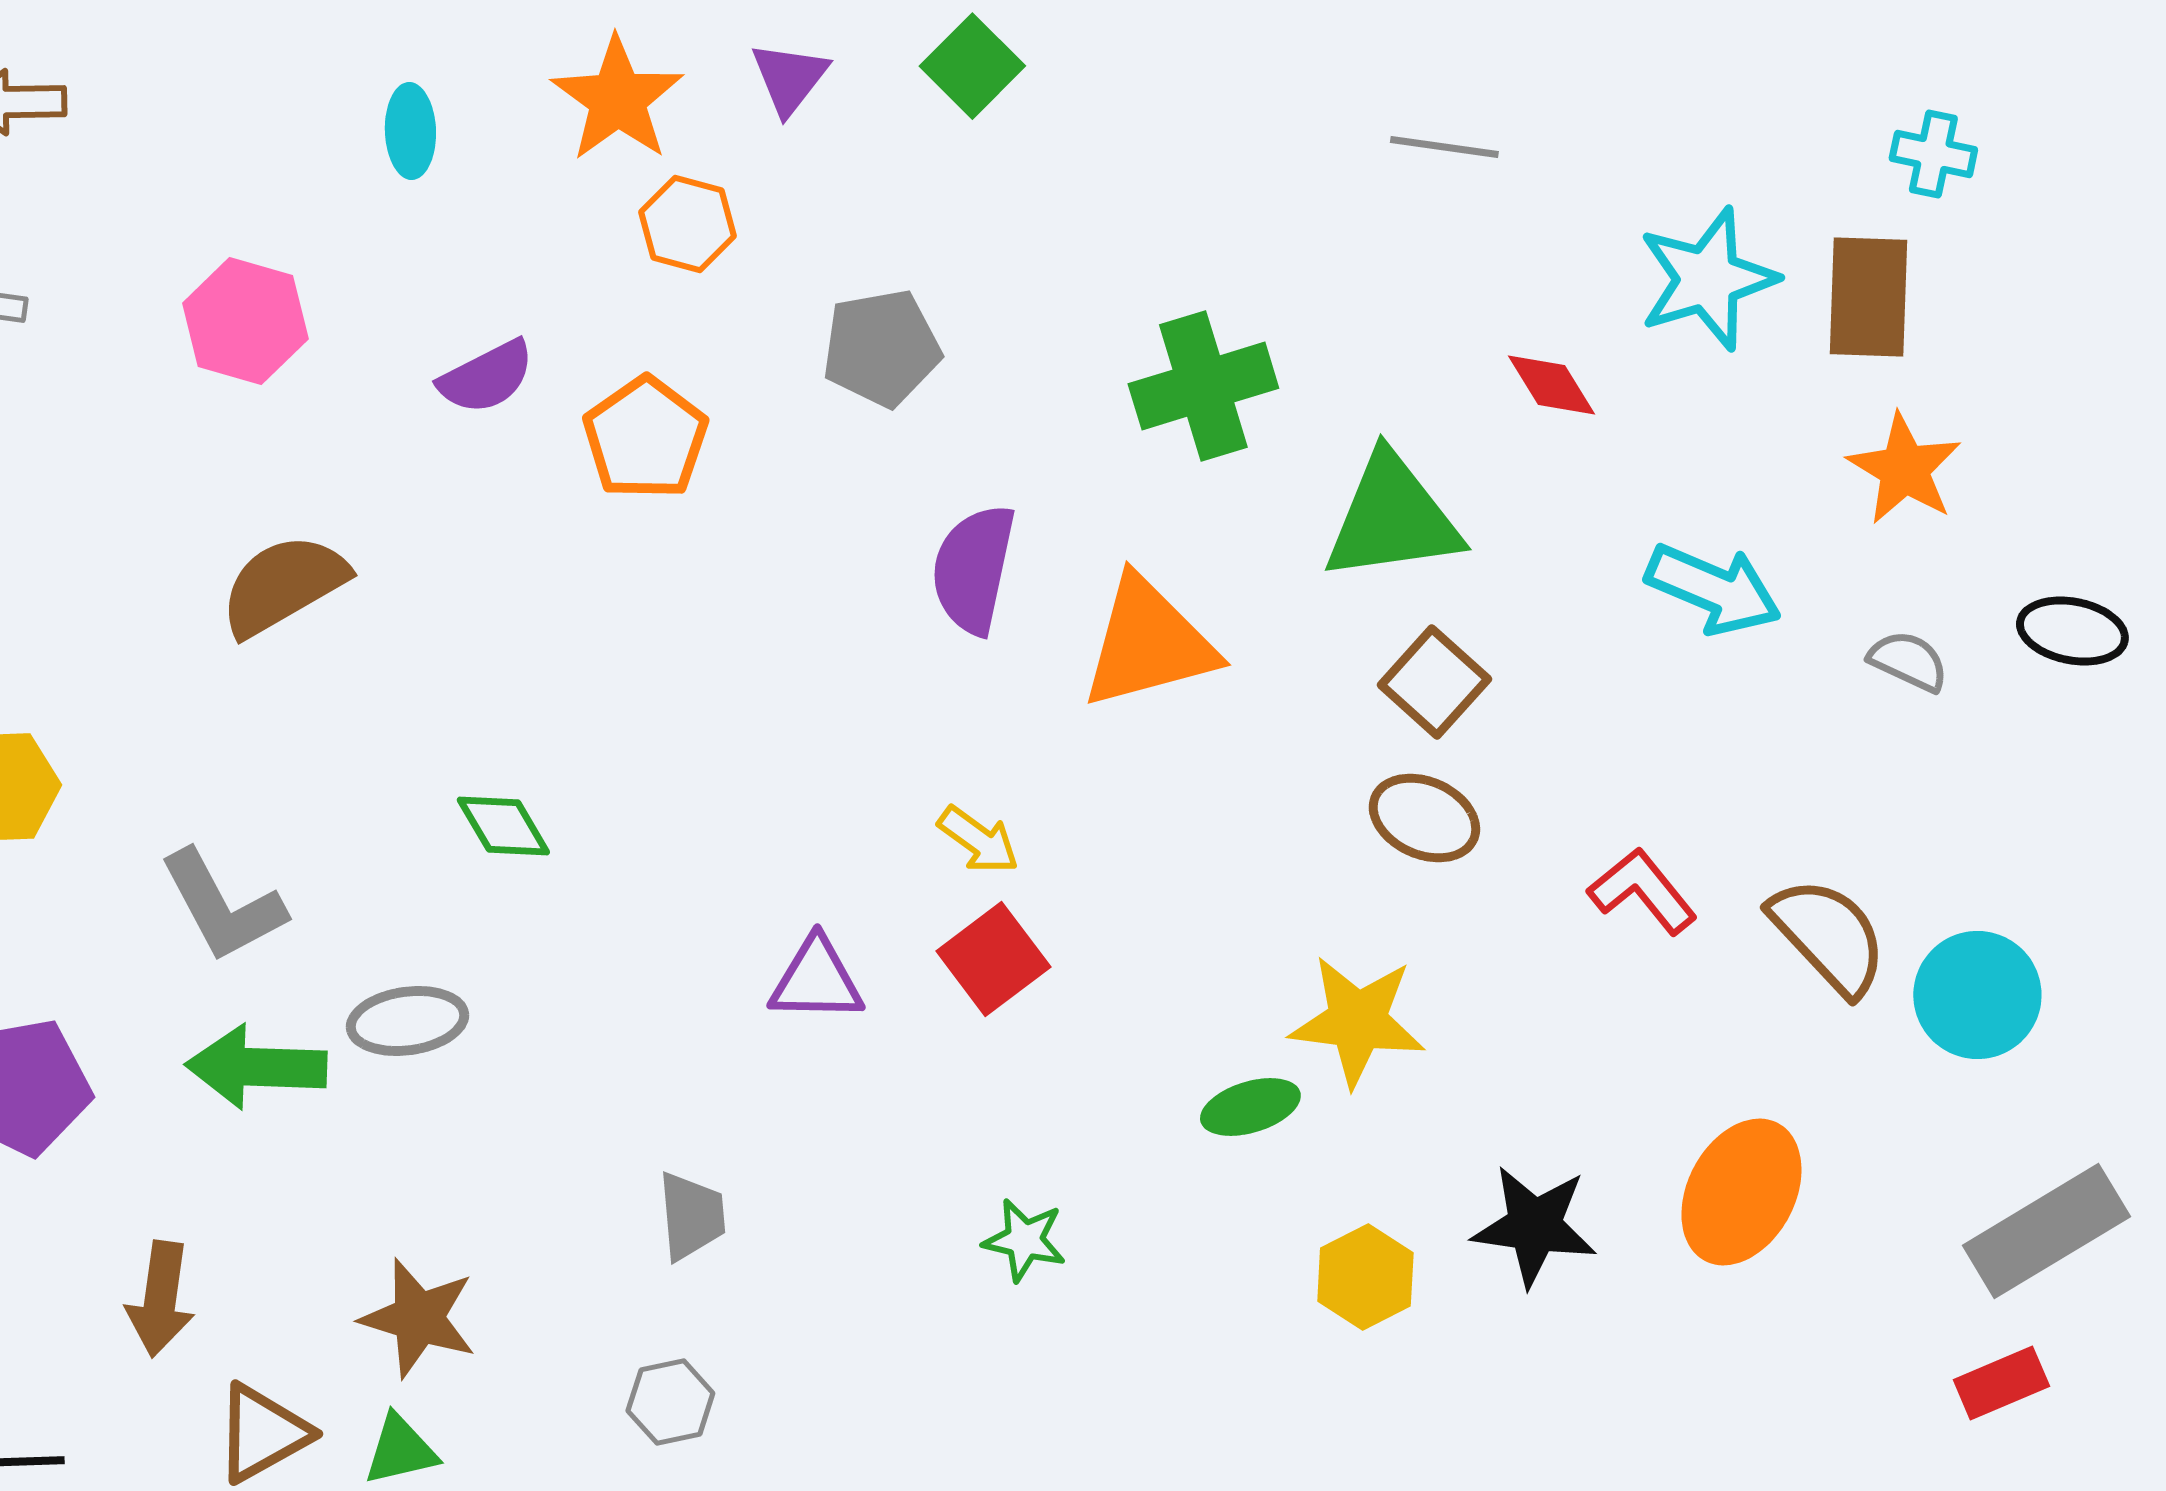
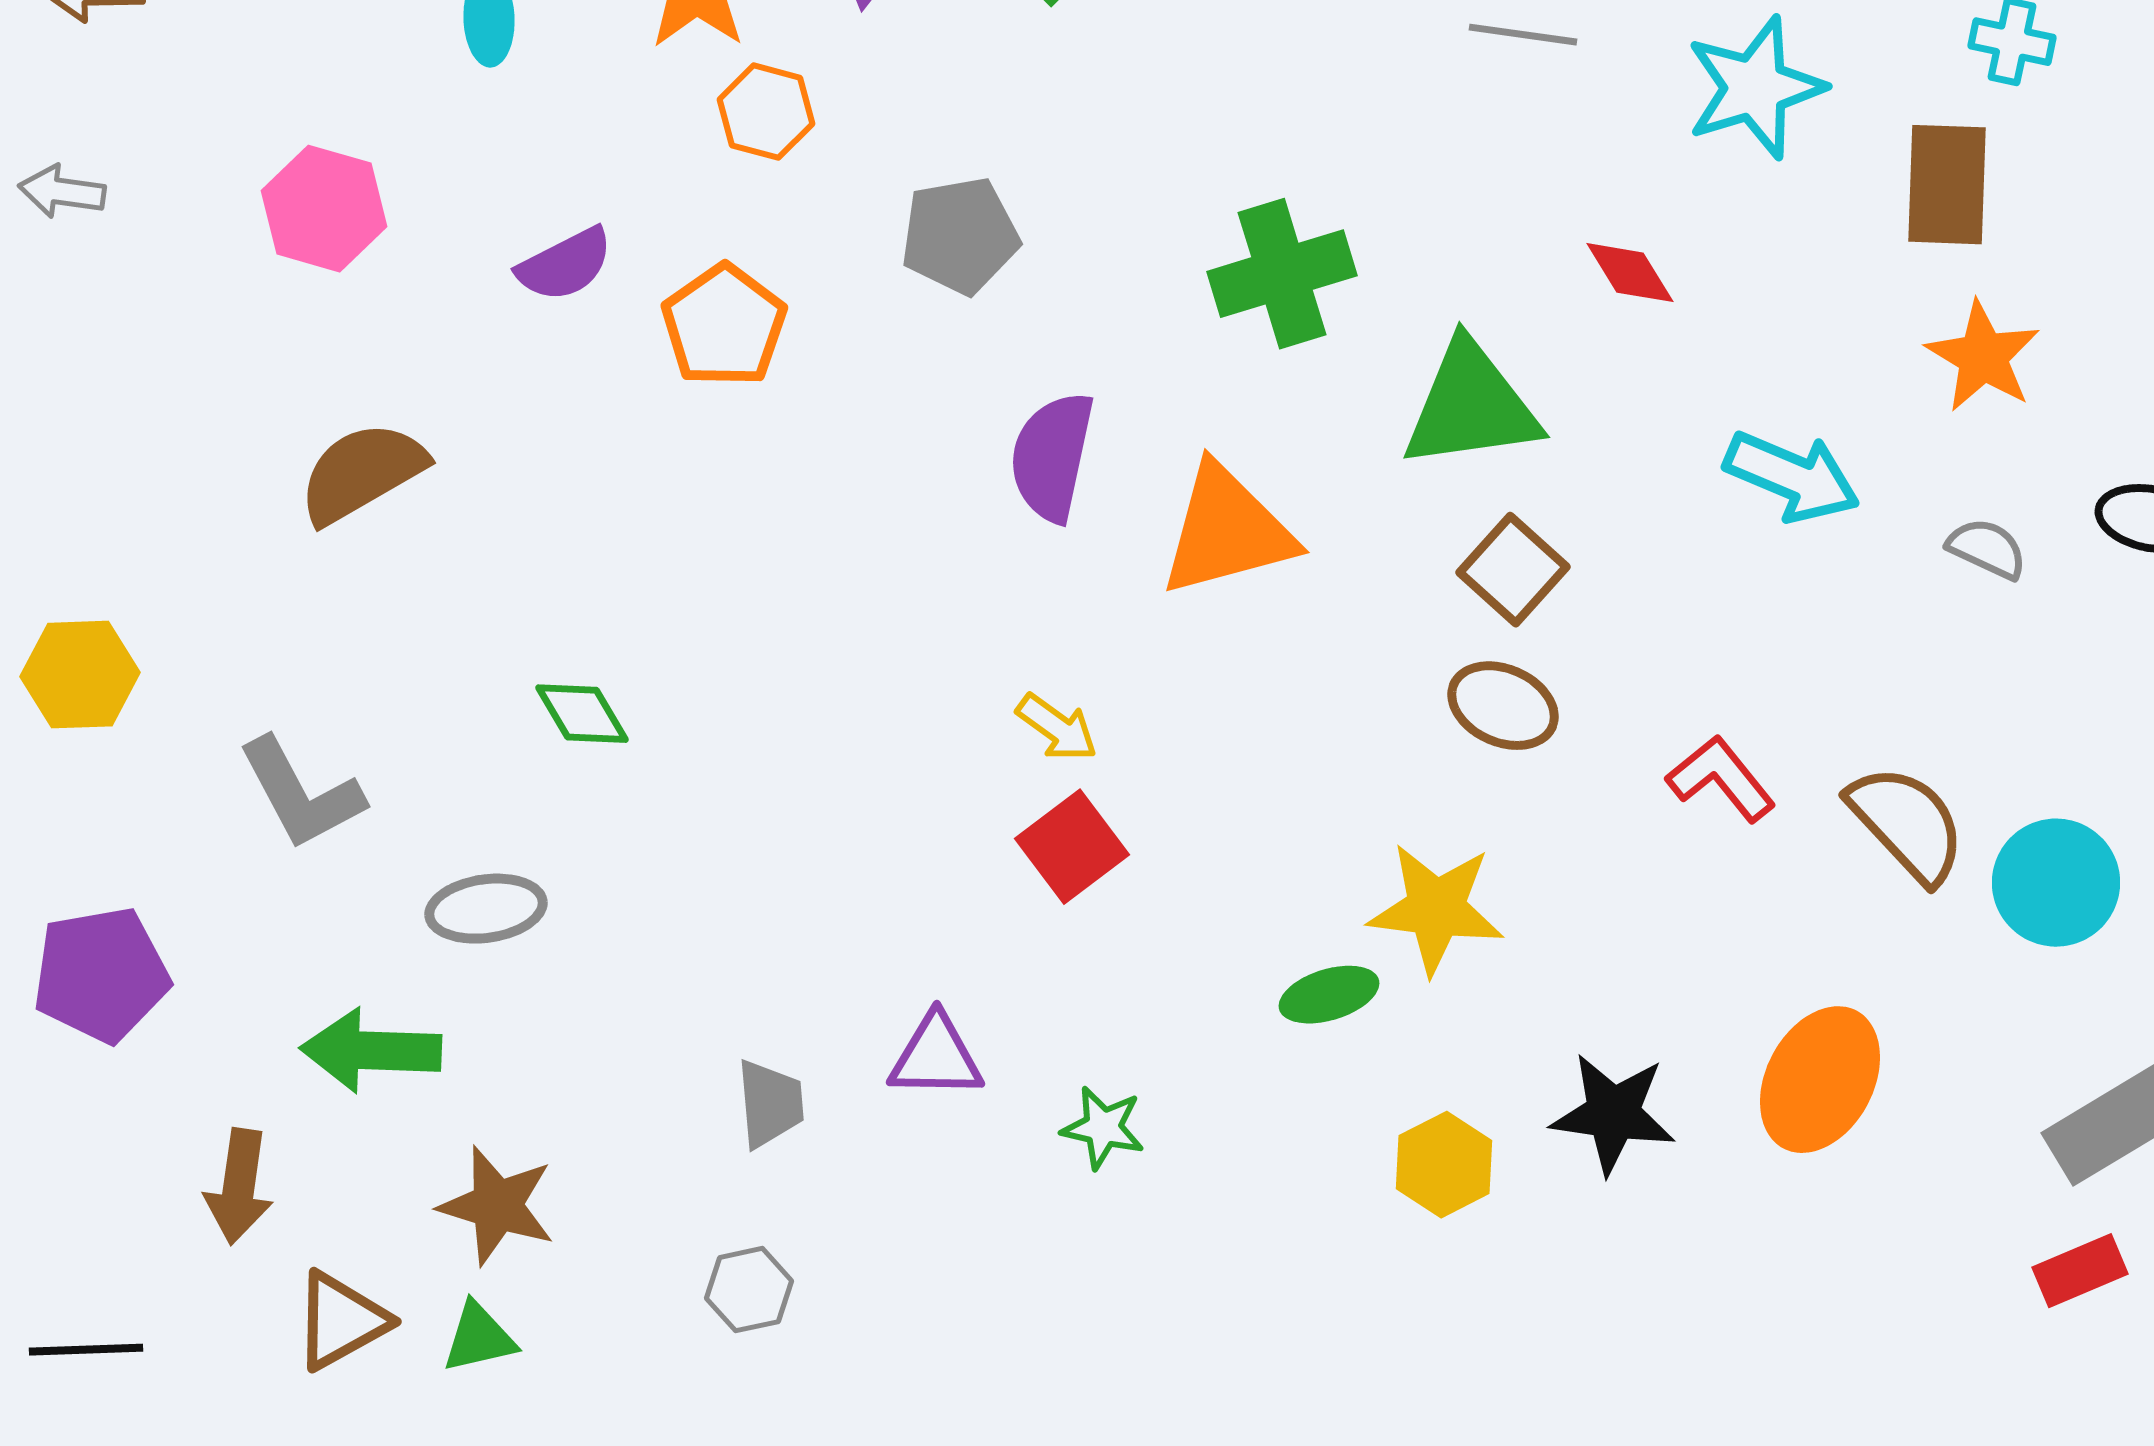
cyan star: (1707, 279) -> (1755, 88), moved
purple triangle: (816, 980) -> (936, 1057), moved
green arrow: (256, 1067) -> (371, 1051), moved

